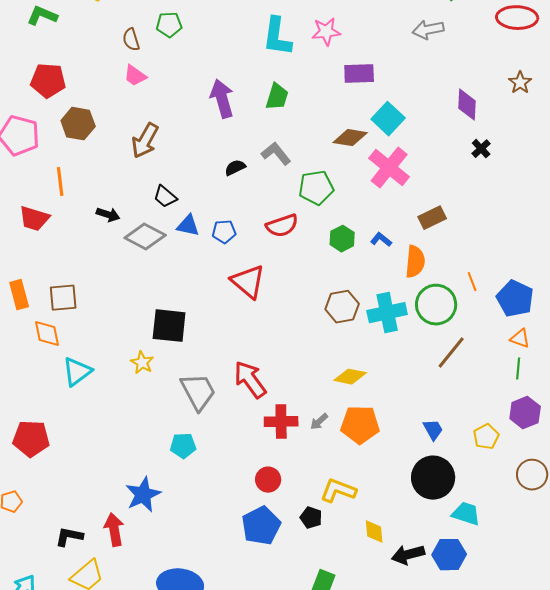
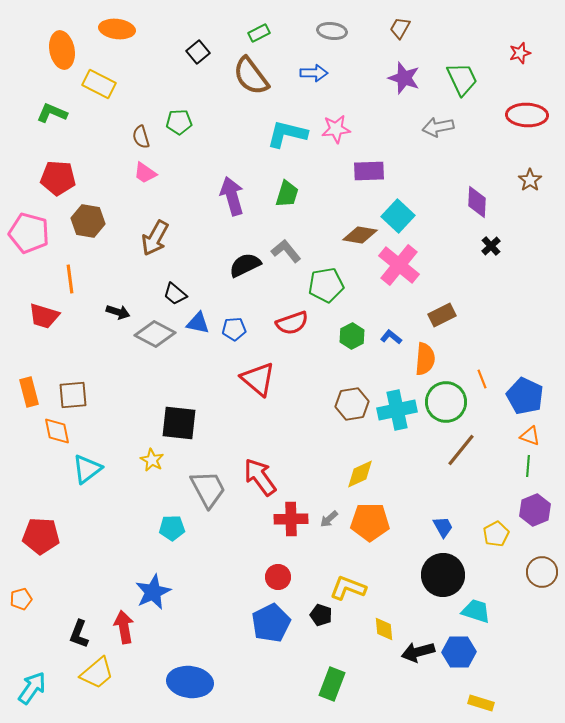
cyan L-shape: (277, 37) -> (287, 134), turned 96
black semicircle: (235, 168) -> (245, 265), size x1.5
yellow diamond: (350, 377) -> (360, 474), turned -36
cyan pentagon: (183, 446) -> (172, 528), moved
black L-shape: (69, 537) -> (79, 634), turned -80

